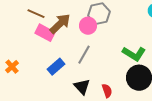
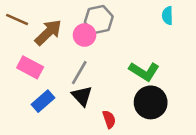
pink rectangle: (45, 33) -> (30, 67), moved
blue rectangle: (56, 67) -> (43, 101), moved
black triangle: (82, 87) -> (82, 96), moved

